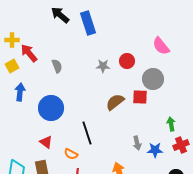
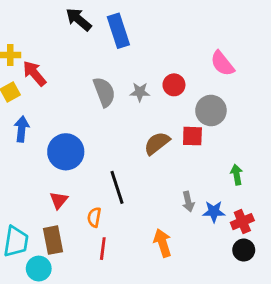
gray semicircle: (57, 66) -> (104, 92), moved, size x1.5
red triangle: (46, 142) -> (59, 200), turned 32
red cross: (181, 145) -> (242, 222), moved
orange semicircle: (71, 154) -> (94, 217), turned 72

